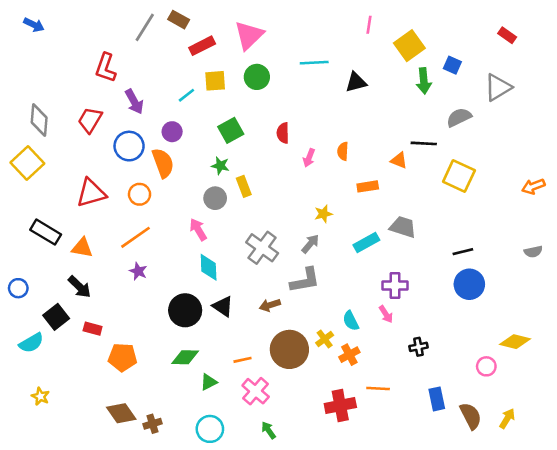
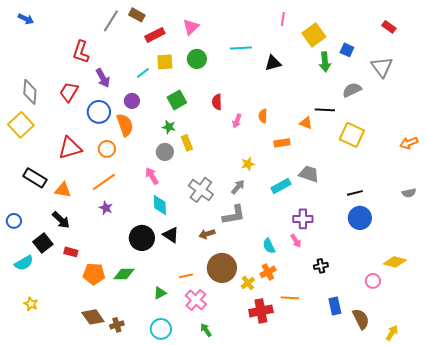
pink triangle: (249, 35) -> (191, 27), size x0.7
gray triangle: (498, 87) -> (382, 67), turned -35
yellow cross: (325, 339) -> (248, 283), moved
green diamond: (185, 357) -> (124, 274), moved
yellow arrow: (507, 419) -> (392, 333), moved

